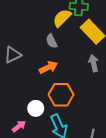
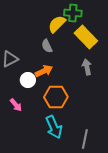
white circle: (36, 108) -> (28, 80), moved
pink arrow: (19, 126) -> (16, 105), moved, turned 88

